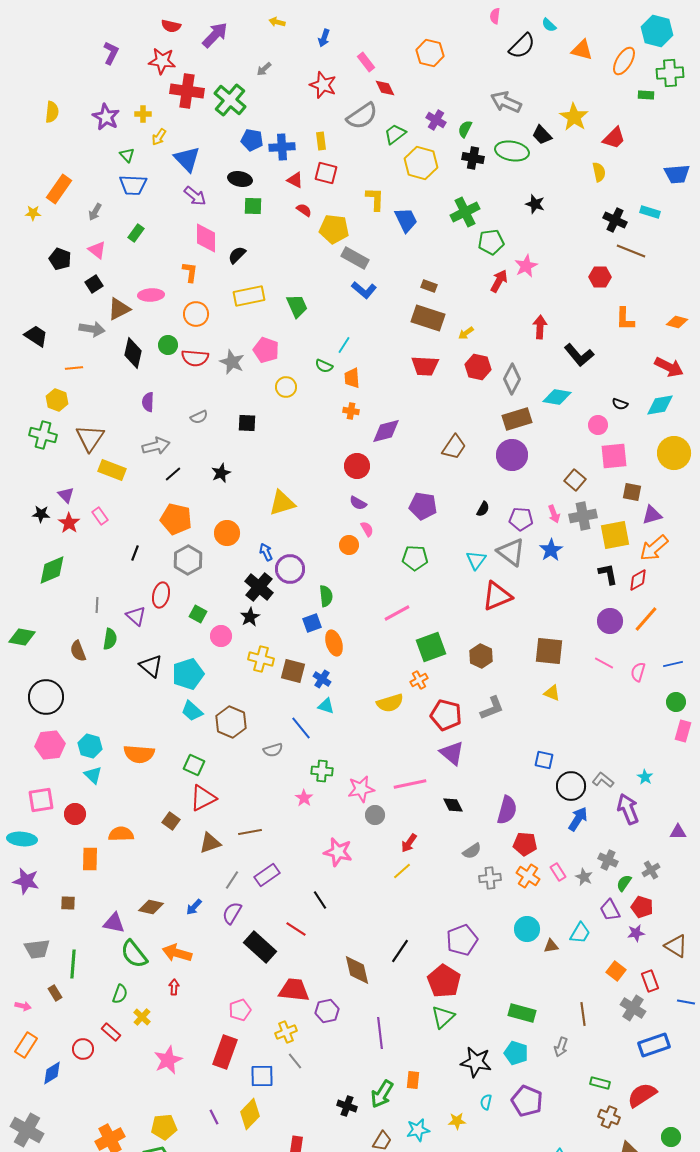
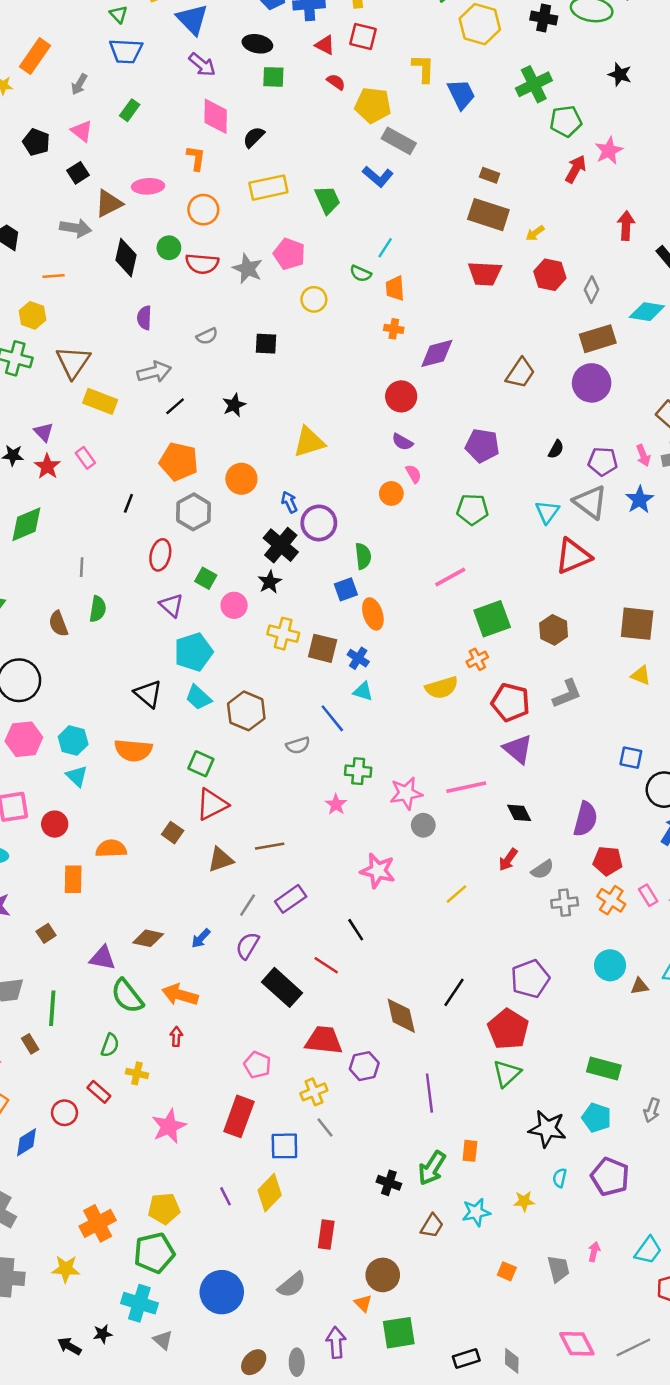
blue L-shape: (364, 290) -> (378, 176), moved
gray diamond: (512, 379) -> (592, 290), size x0.7
purple triangle: (136, 616) -> (171, 605), moved
black triangle: (151, 666) -> (148, 694), moved
red arrow: (409, 843) -> (508, 860), moved
brown square: (68, 903) -> (46, 933), turned -35
pink pentagon: (240, 1010) -> (257, 1065), turned -30
yellow cross: (142, 1017) -> (137, 1073), turned -30

